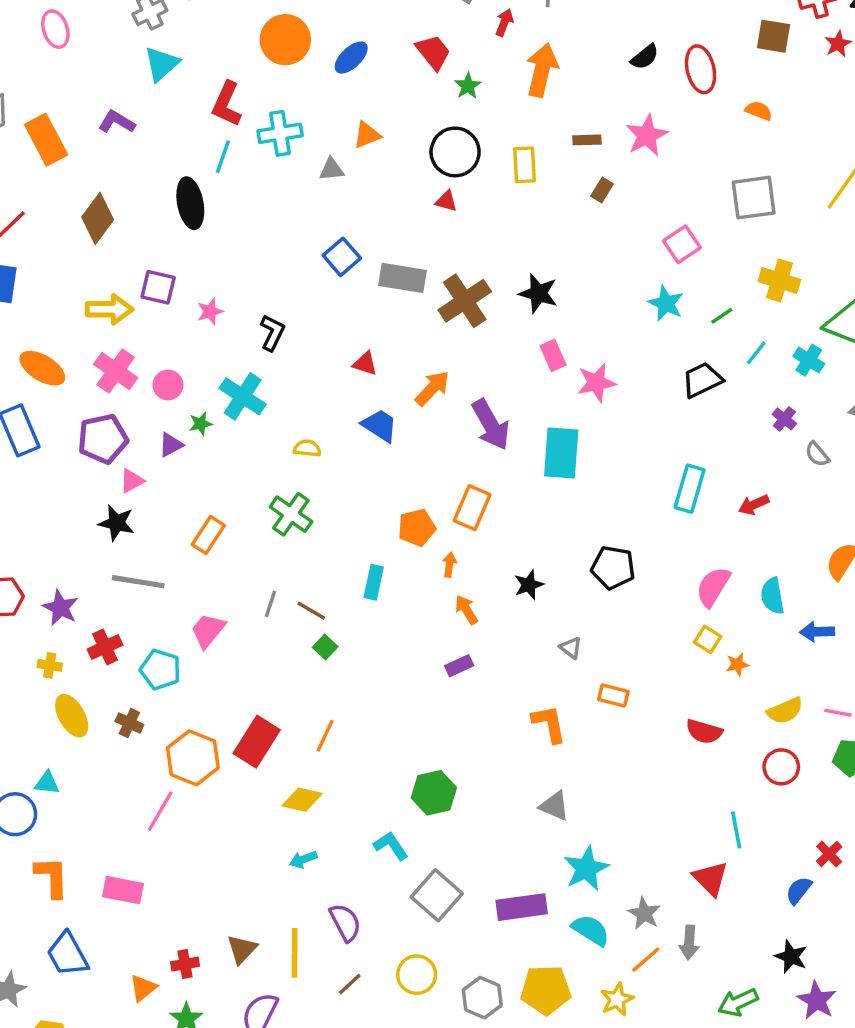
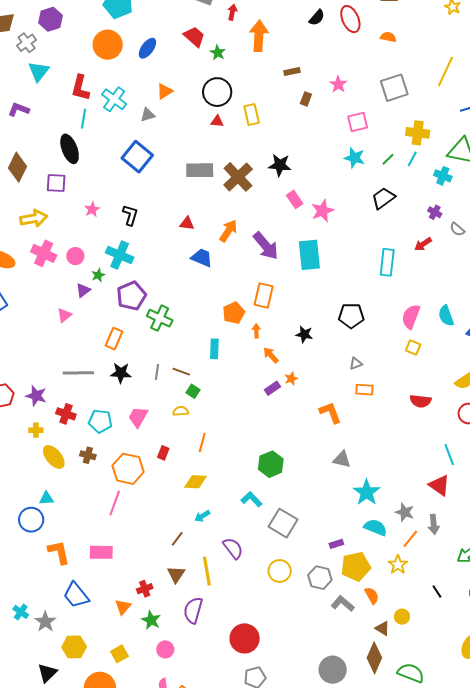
cyan cross: (280, 133) -> (114, 99), turned -35
pink star: (647, 135) -> (338, 84), moved, size x0.7
yellow rectangle: (525, 165) -> (252, 115), moved
pink square: (682, 244) -> (358, 122), turned 30
blue square: (342, 257) -> (137, 157), moved, size x1.4
purple square: (158, 287) -> (56, 183), moved
cyan line: (756, 353) -> (412, 159), moved
purple pentagon: (103, 439) -> (131, 296), moved
yellow semicircle: (307, 448) -> (181, 411), moved
red arrow: (754, 505) -> (423, 244), moved
black star: (117, 523) -> (121, 373), moved
black star: (529, 585) -> (304, 334), turned -30
pink trapezoid: (208, 630) -> (138, 417), moved
red cross: (105, 647) -> (66, 414), turned -36
gray triangle: (571, 648) -> (356, 364), moved, turned -48
orange star: (737, 664) -> (291, 379), moved
red rectangle: (257, 742) -> (163, 453), size x0.5
purple rectangle: (522, 907) -> (336, 544), moved, size x0.5
brown line: (350, 984) -> (177, 539), moved

